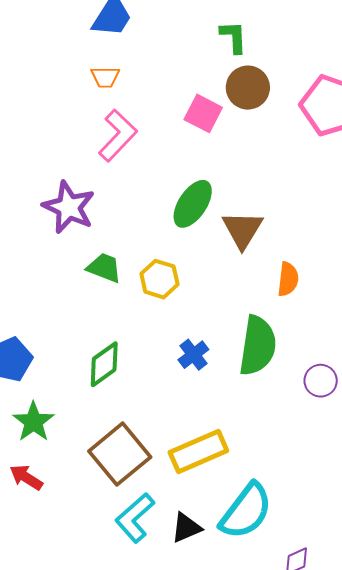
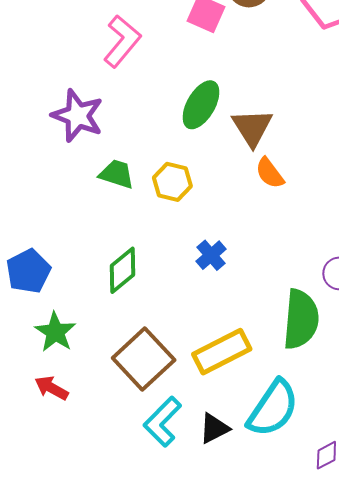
orange semicircle: (288, 279) -> (270, 173), moved, turned 140
green semicircle: (258, 346) -> (301, 319), moved

